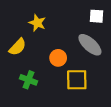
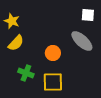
yellow star: (37, 23) -> (12, 21), moved
yellow square: (77, 80) -> (53, 82), moved

